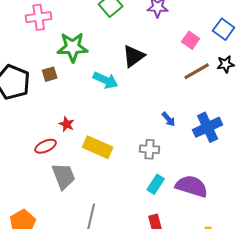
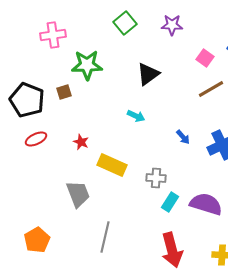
cyan arrow: (106, 80) -> (136, 116), moved, size x0.7
red ellipse: (46, 146) -> (36, 139), moved
gray cross: (150, 149) -> (156, 178), moved

